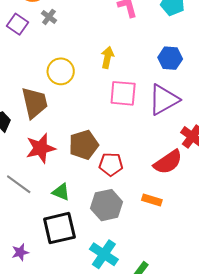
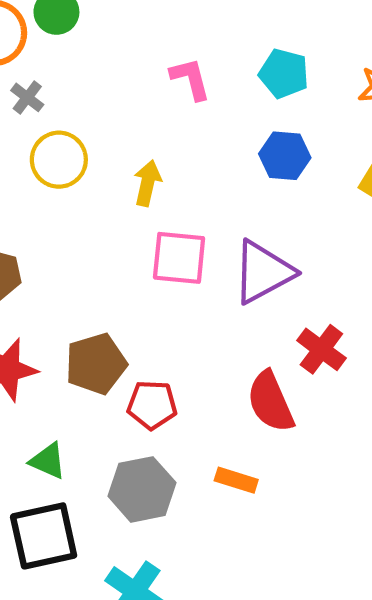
blue hexagon: (170, 58) -> (285, 156), moved
yellow circle: (61, 71) -> (59, 160), moved
red semicircle: (168, 162) -> (270, 402), turned 100

